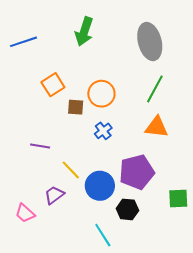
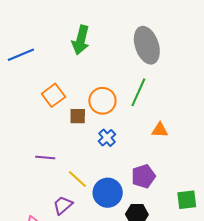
green line: (155, 89) -> (138, 92), moved
orange triangle: (157, 127) -> (160, 130), size x0.7
purple pentagon: (137, 172) -> (143, 176), size x0.7

